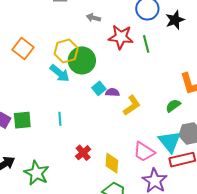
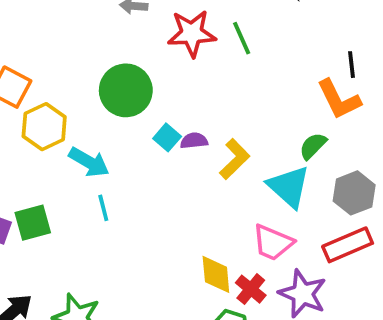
yellow hexagon: (66, 51) -> (44, 127), moved
cyan arrow: (60, 73) -> (89, 162), moved
cyan triangle: (170, 142) -> (289, 187), moved
red cross: (83, 153) -> (251, 289), moved

